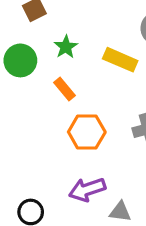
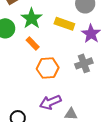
green star: (66, 47) -> (32, 18), size x1.5

